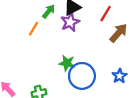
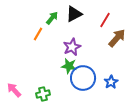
purple star: (70, 22) -> (72, 47), moved
blue star: (120, 76) -> (111, 82), moved

